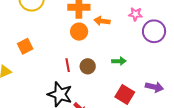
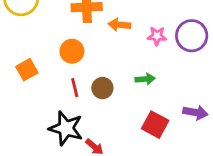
pink star: (135, 14) -> (157, 36), moved
orange circle: (79, 32) -> (72, 51), moved
orange square: (25, 46) -> (27, 70), moved

